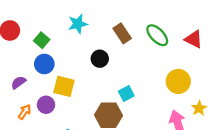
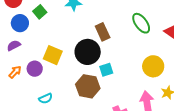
brown rectangle: (122, 33) -> (103, 32), moved
black circle: (100, 59) -> (88, 52), moved, size x1.6
blue circle: (44, 64) -> (20, 23), moved

